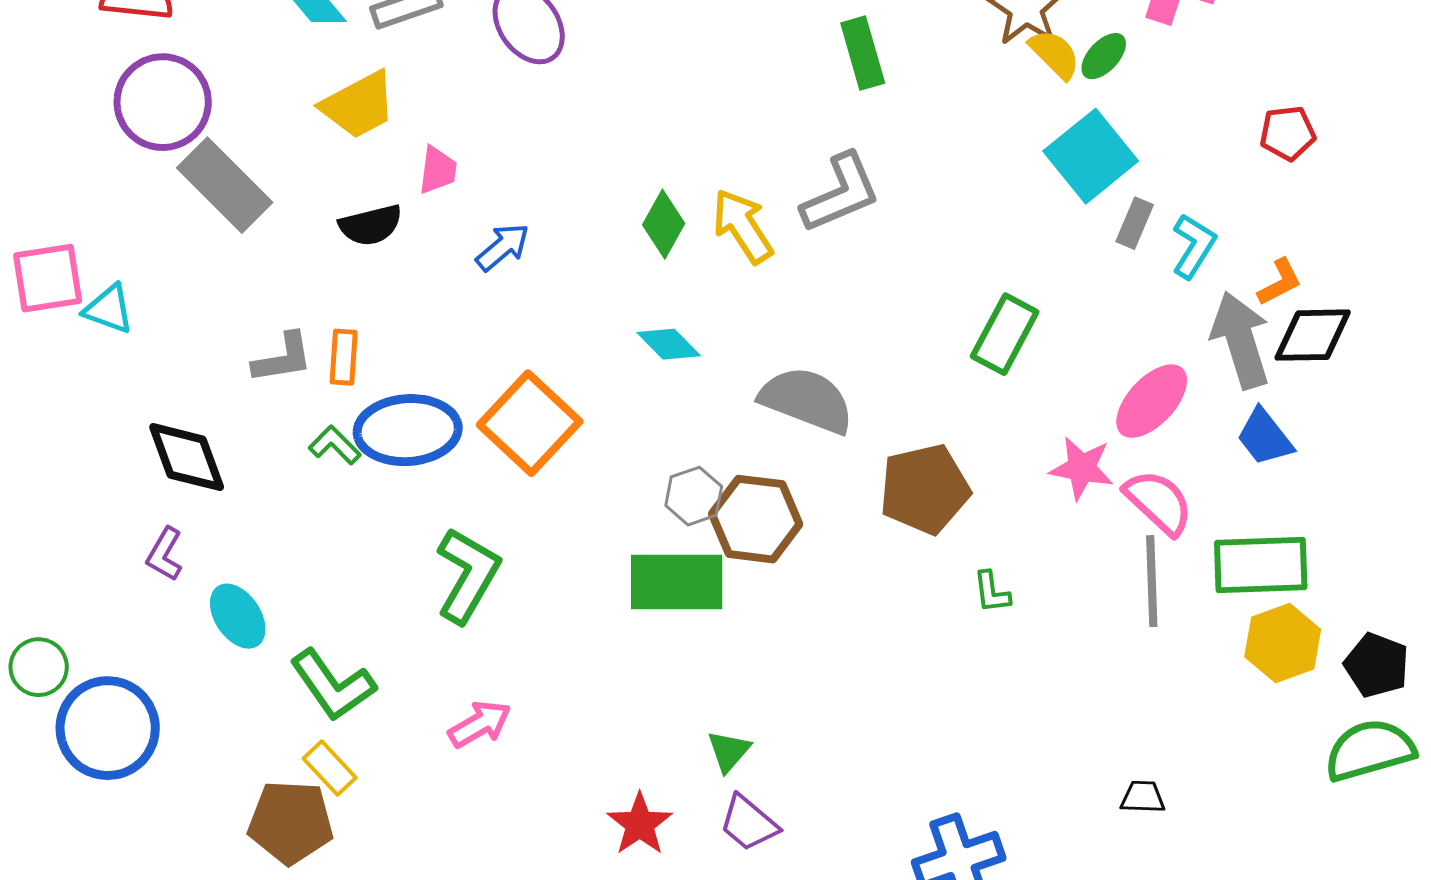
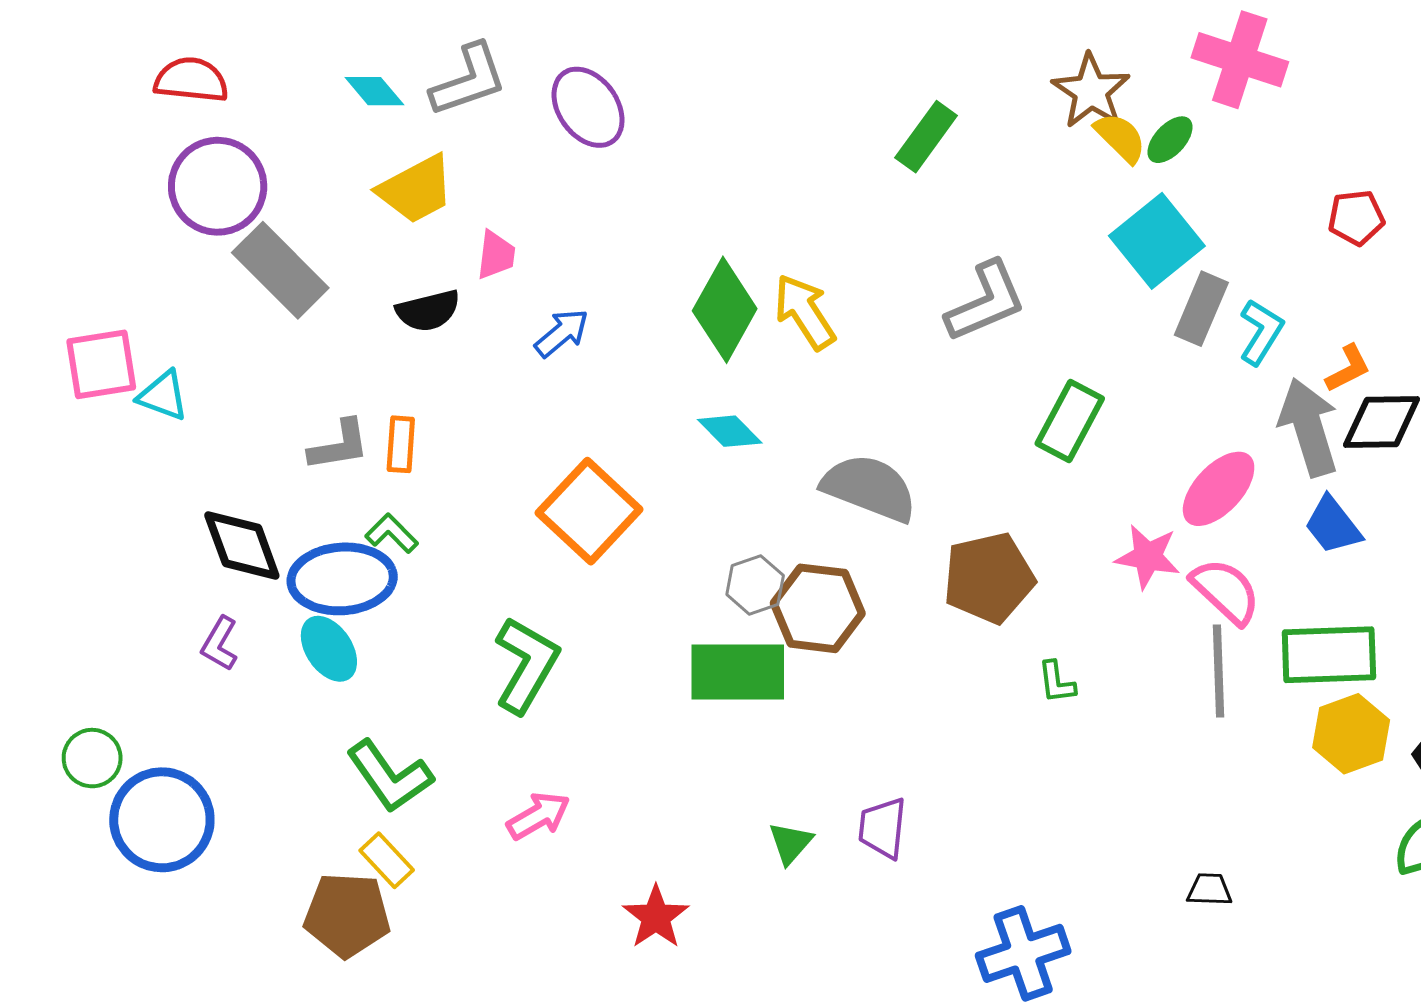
green rectangle: (863, 53) -> (926, 137), turned 52
gray L-shape: (841, 193) -> (986, 302), moved
gray rectangle: (1135, 223) -> (1201, 309), size x1.4
green diamond: (664, 224) -> (725, 310), size x1.5
blue ellipse: (408, 430) -> (342, 579), moved
cyan ellipse: (238, 616) -> (329, 649), moved
purple trapezoid: (749, 823) -> (883, 828), moved, turned 56
red star: (640, 824) -> (656, 917), moved

